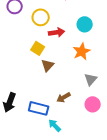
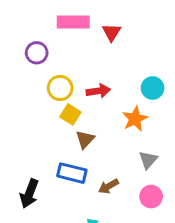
yellow circle: (41, 17) -> (60, 88), moved
cyan circle: (85, 24) -> (153, 88), moved
blue rectangle: (39, 108) -> (72, 173), moved

